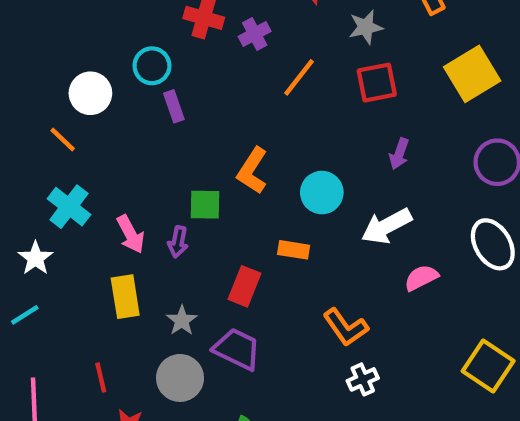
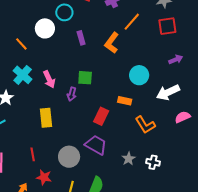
white circle: (90, 93) -> (45, 28), moved
purple rectangle: (174, 106) -> (81, 38), moved
purple arrow: (399, 154) -> (176, 59), turned -136
orange L-shape: (252, 171) -> (112, 43), moved
pink arrow: (131, 234) -> (49, 79), moved
gray star: (182, 321) -> (129, 159), moved
orange L-shape: (346, 327) -> (145, 125), moved
white cross: (363, 379) -> (153, 162), turned 32

